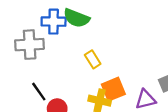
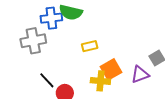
yellow rectangle: (93, 59) -> (90, 46), turned -63

